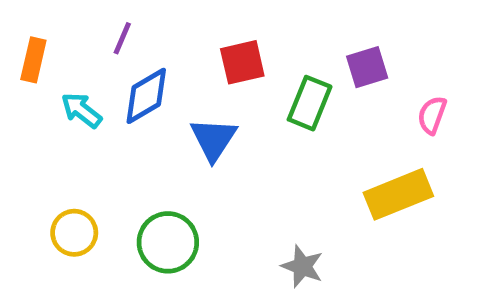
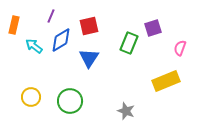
red square: (242, 62) -> (89, 26), moved

